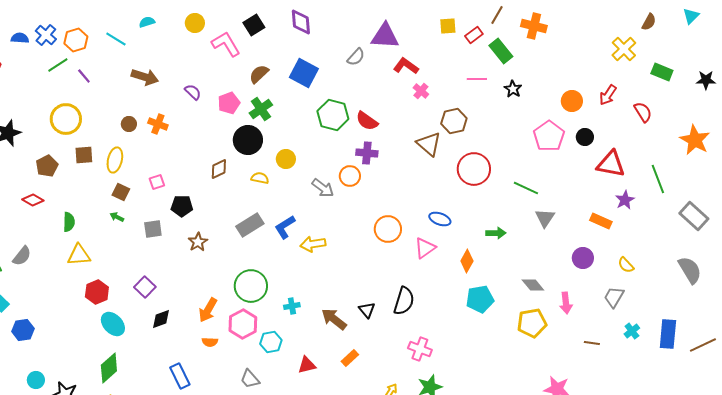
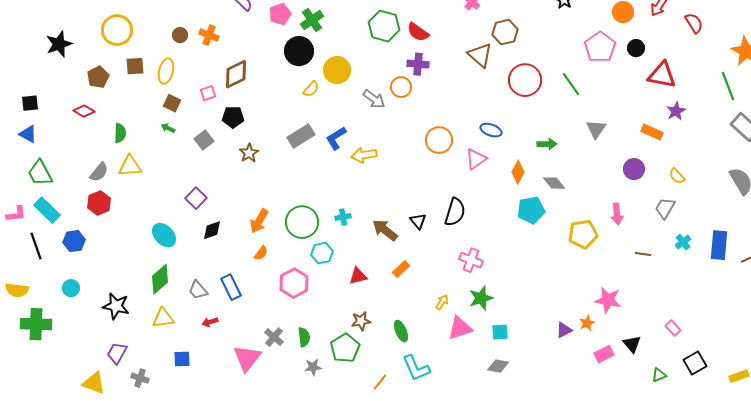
yellow circle: (286, 159) -> (337, 70), size x1.4
brown diamond: (219, 169) -> (236, 74), moved, size x1.4
yellow semicircle: (260, 178) -> (311, 89), turned 120
green line: (658, 179) -> (728, 86), moved
green line: (526, 188) -> (571, 84), moved, turned 30
gray square: (153, 229) -> (204, 140), turned -30
gray semicircle: (22, 256) -> (99, 172), moved
gray diamond: (533, 285) -> (554, 183), moved
green circle: (251, 286) -> (302, 222), moved
red hexagon: (97, 292) -> (99, 203), moved
pink hexagon: (243, 324) -> (294, 283), moved
orange semicircle: (210, 342) -> (261, 253), turned -56
gray trapezoid: (250, 379) -> (198, 290), moved
cyan circle: (36, 380) -> (71, 288), moved

